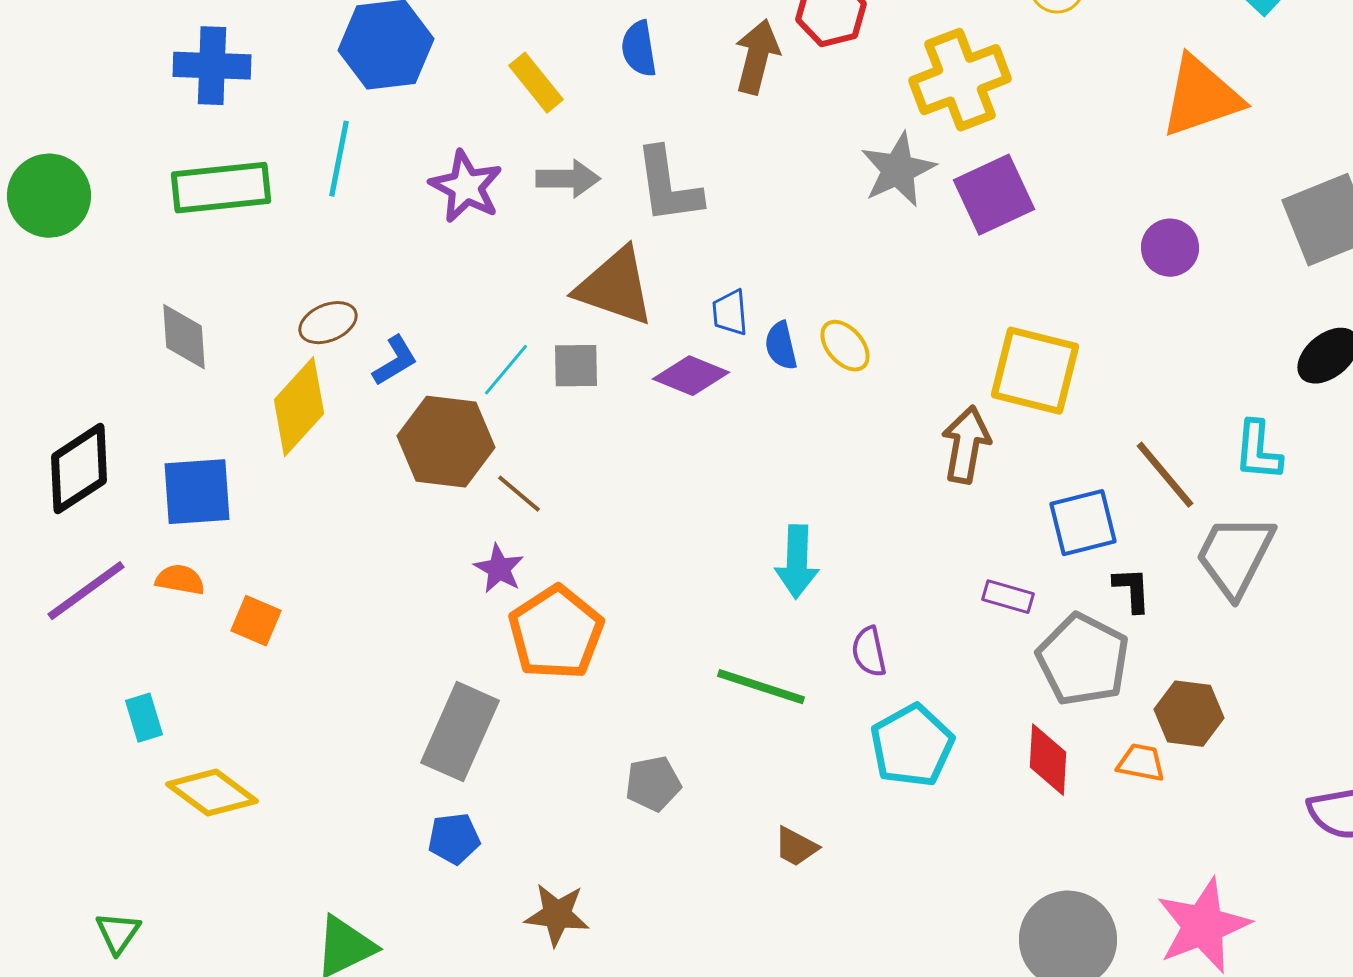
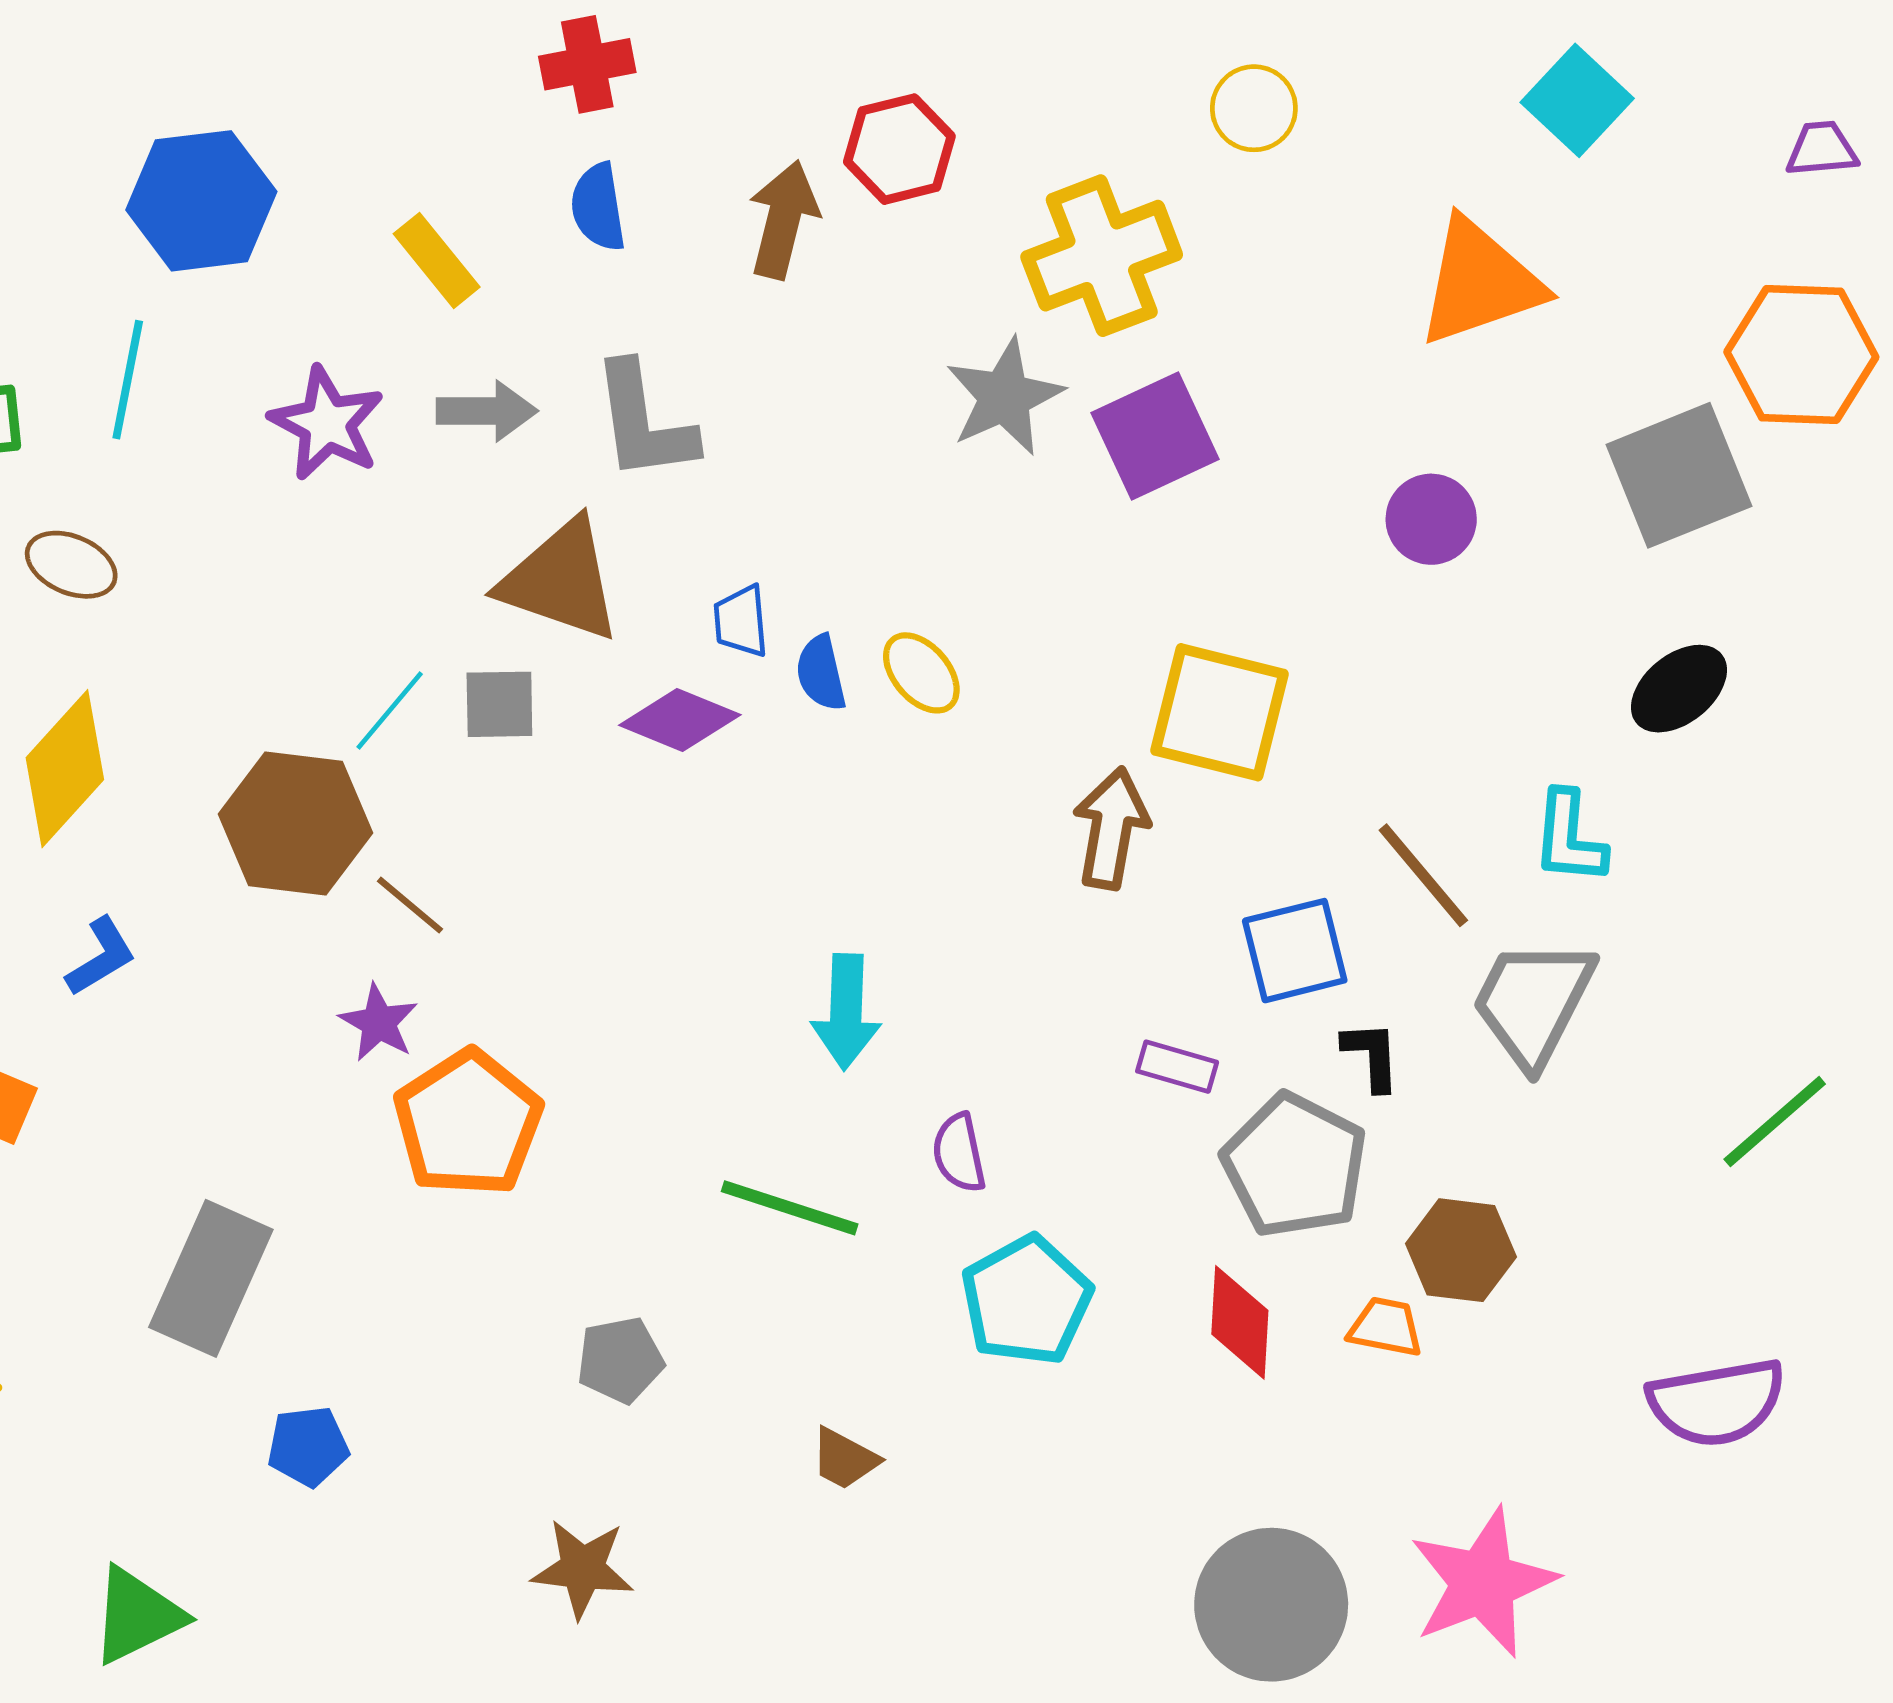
brown ellipse: (328, 323) -> (71, 565), moved, turned 46
blue L-shape: (395, 361) -> (101, 957), moved
gray rectangle: (460, 732) -> (211, 1278), moved
brown star: (557, 915) -> (583, 1569), moved

